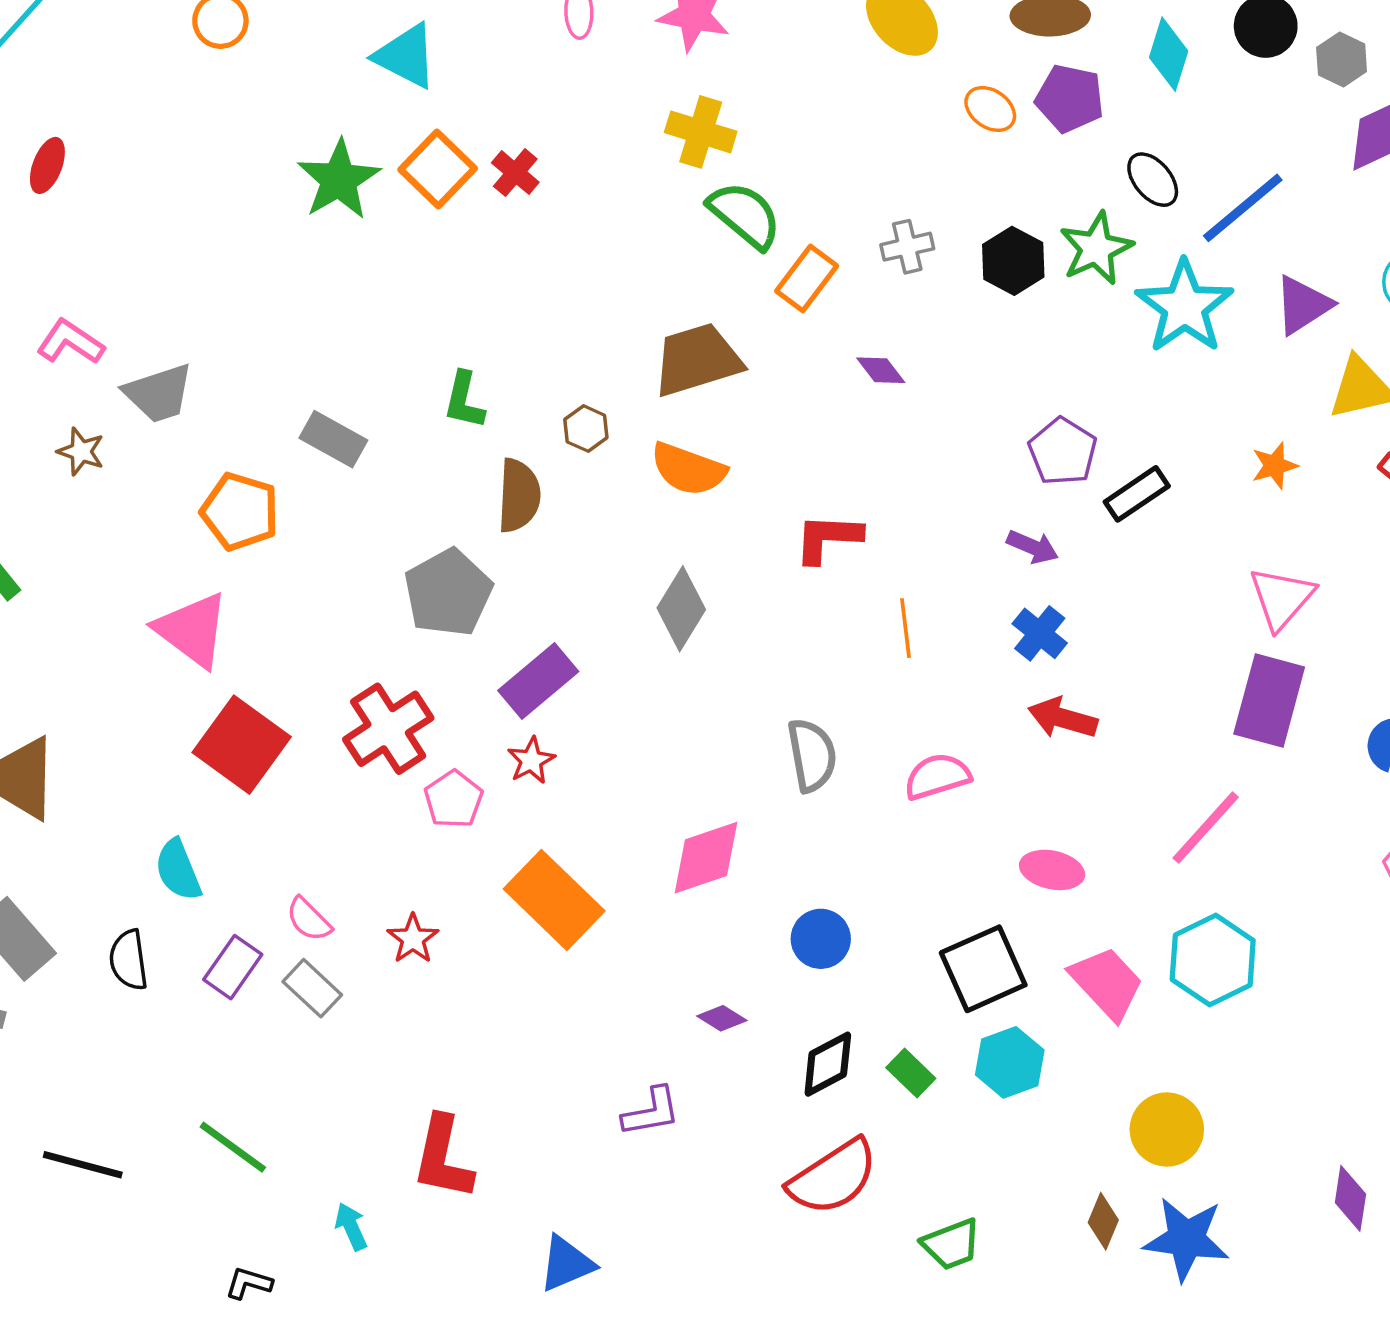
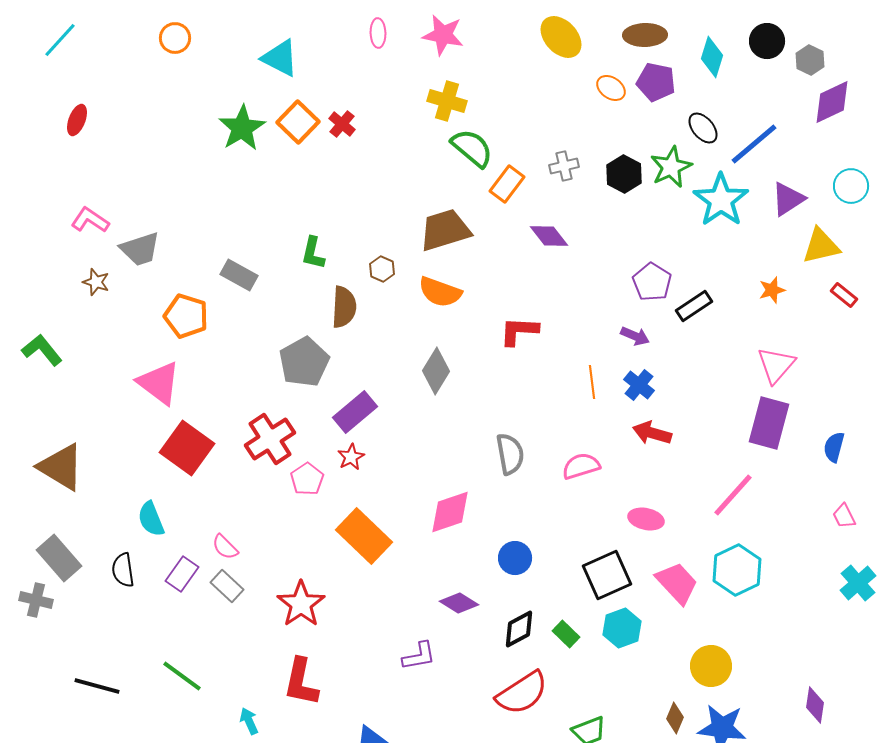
purple diamond: (881, 370) -> (549, 236), size x1.4
orange line: (905, 628) -> (592, 382), moved
red star: (413, 939) -> (301, 604), moved, size x1.6
purple diamond: (722, 1018) -> (459, 603), size x1.4

